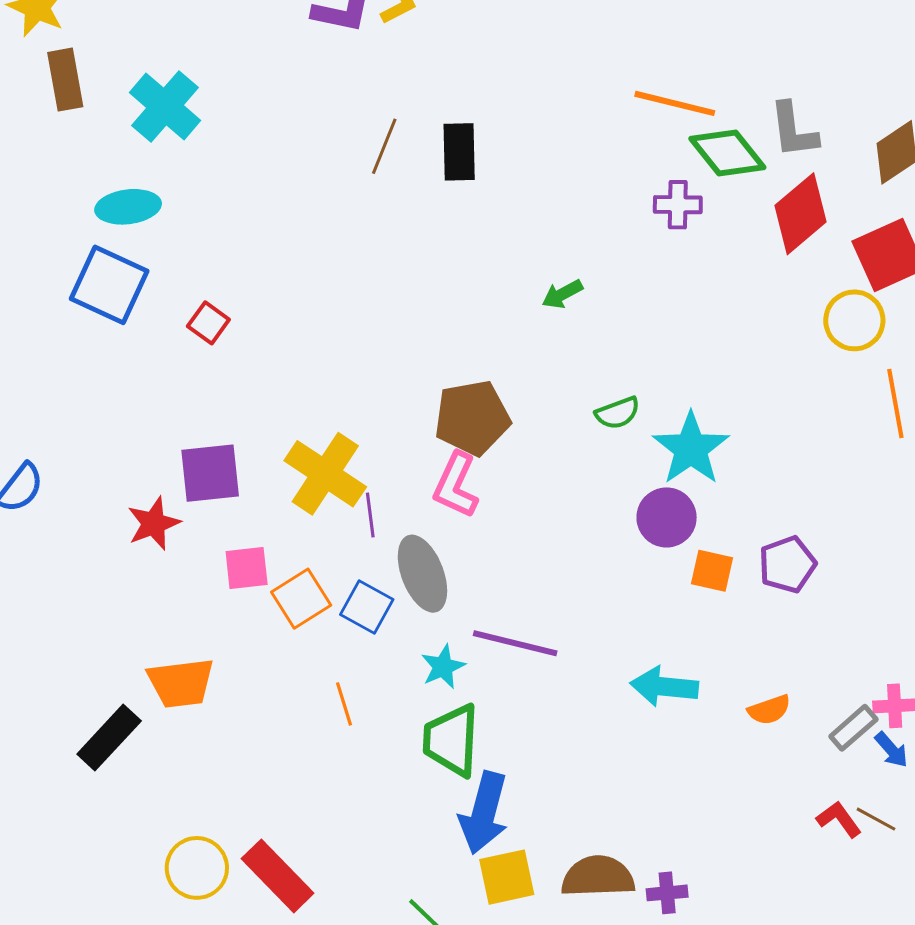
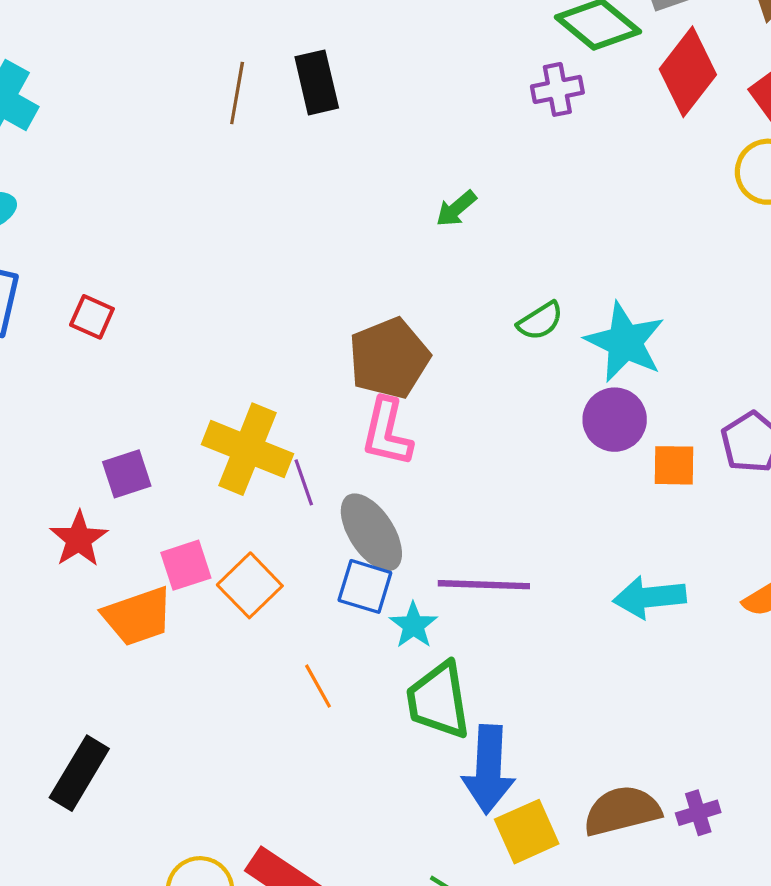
purple square: (210, 473) -> (127, 474), size x0.7
blue square: (367, 607) -> (365, 586), moved
orange trapezoid: (181, 683) -> (138, 616), moved

